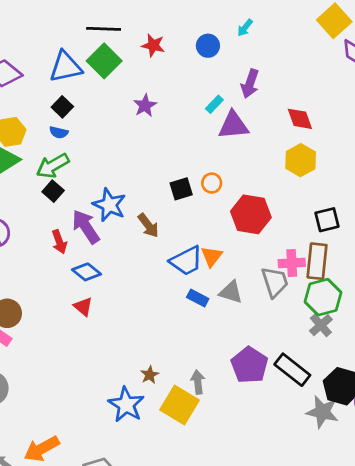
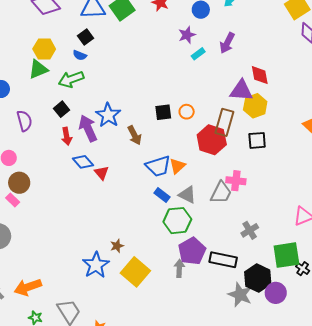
purple star: (145, 106) -> (187, 35), moved
purple triangle: (233, 125) -> (241, 91), moved
black square: (53, 191) -> (62, 109), moved
black square: (327, 220) -> (257, 140), moved
brown rectangle: (317, 261) -> (224, 122), moved
gray trapezoid: (275, 282) -> (221, 193), turned 35
green hexagon: (323, 297) -> (177, 221), moved
red triangle: (83, 307) -> (102, 173), moved
black rectangle: (292, 370) -> (223, 260), turned -36
gray arrow: (198, 382) -> (179, 268), moved

